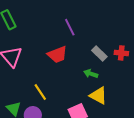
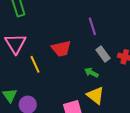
purple line: (70, 27) -> (92, 26), moved
yellow line: (40, 92) -> (35, 64), moved

